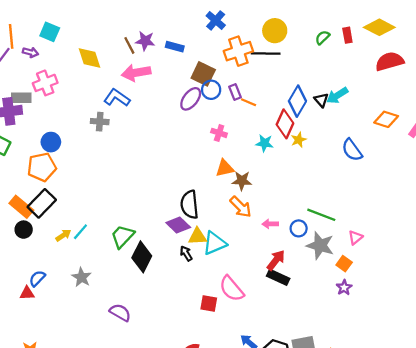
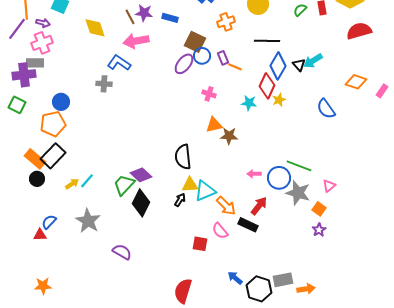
orange cross: (238, 51) -> (226, 22), size x0.7
black line: (266, 53) -> (267, 41), moved
pink cross: (45, 83) -> (42, 43), moved
orange arrow: (241, 207) -> (226, 206), moved
purple diamond: (178, 225) -> (141, 175), moved
blue circle: (299, 228) -> (279, 178), size x1.5
black arrow: (186, 253) -> (180, 200), turned 64
gray star: (82, 277) -> (88, 221), size x1.4
black rectangle: (278, 277) -> (248, 225), moved
pink semicircle: (232, 289) -> (220, 231), size x0.7

